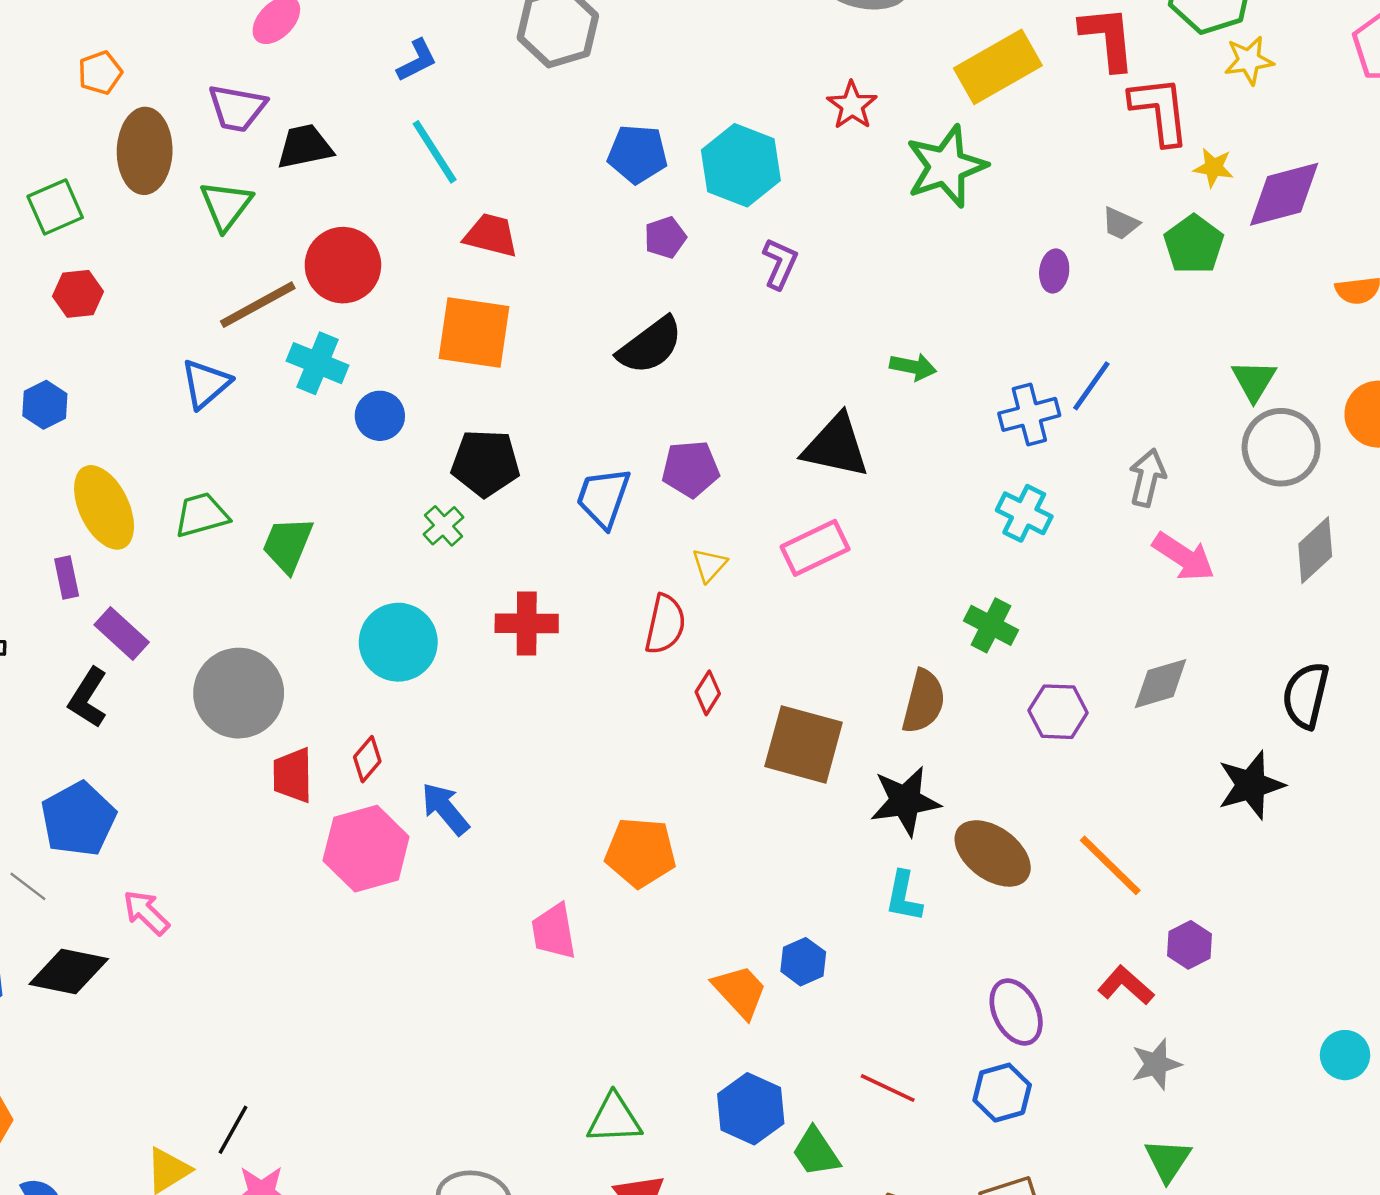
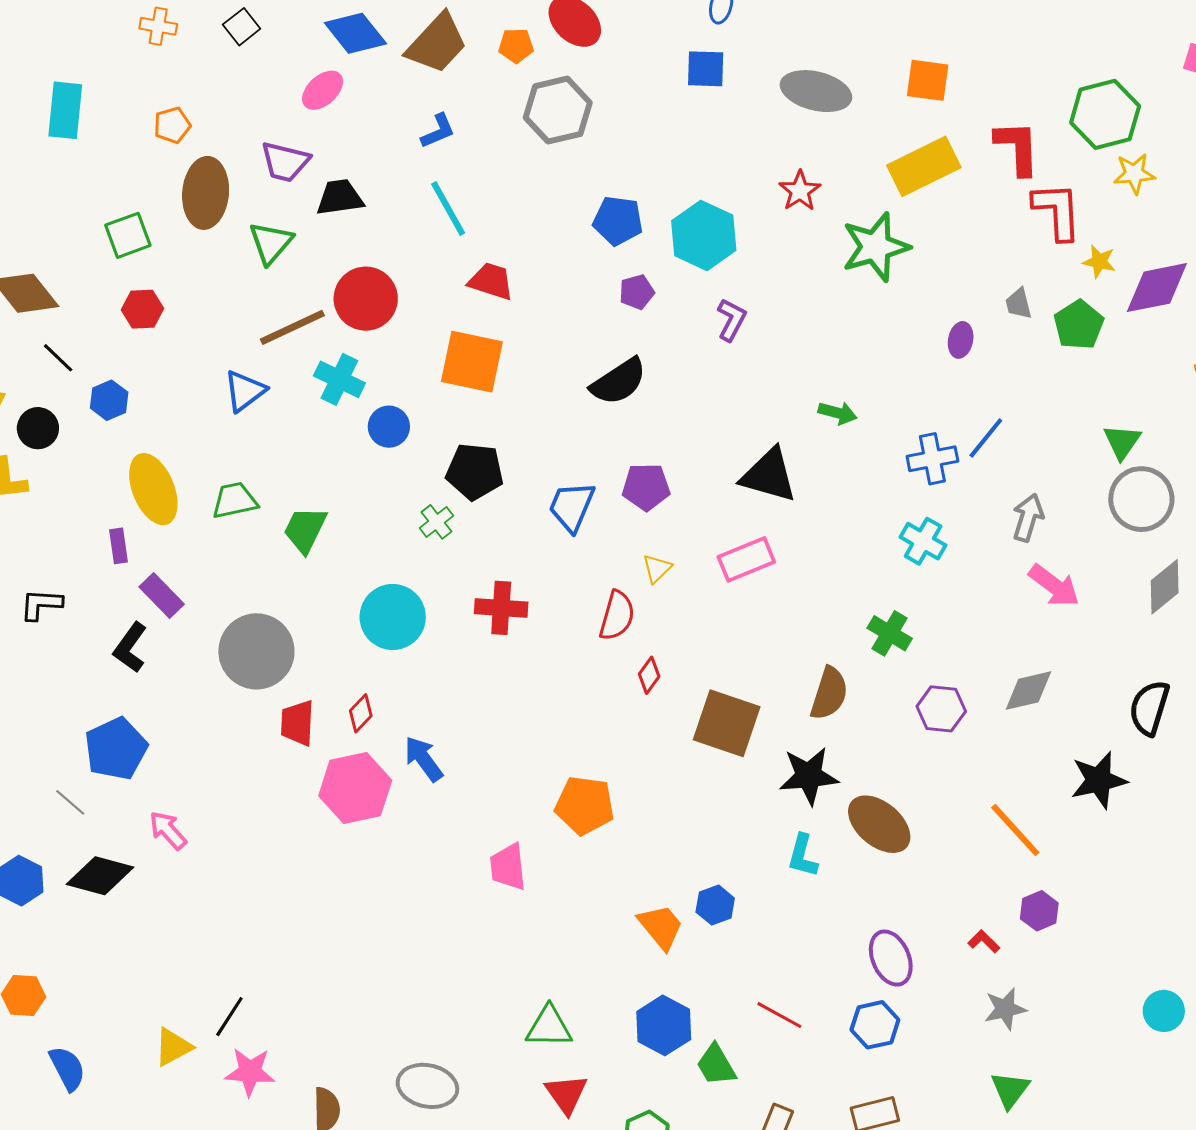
gray trapezoid: (1121, 224) -> (1019, 304), turned 48
orange line: (1110, 865) -> (1015, 830), moved
red L-shape: (1126, 985) -> (984, 941), size x0.7

